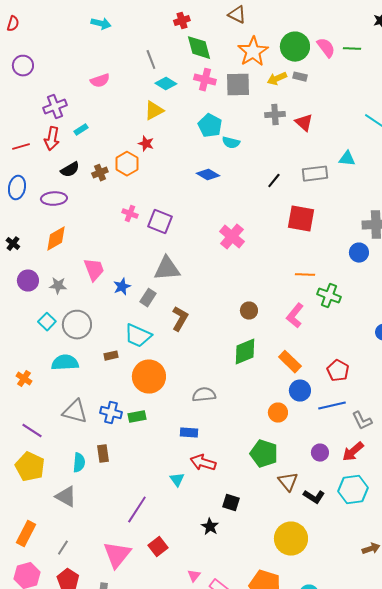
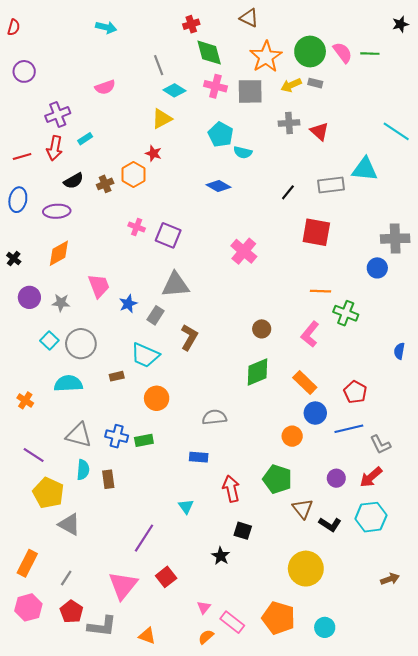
cyan triangle: (347, 159) -> (365, 169), size x1.5
orange circle: (149, 377) -> (157, 398), size x0.7
cyan semicircle: (79, 463) -> (83, 470), moved
red arrow: (203, 463) -> (231, 489), moved, turned 60
yellow pentagon: (30, 467) -> (48, 493), moved

